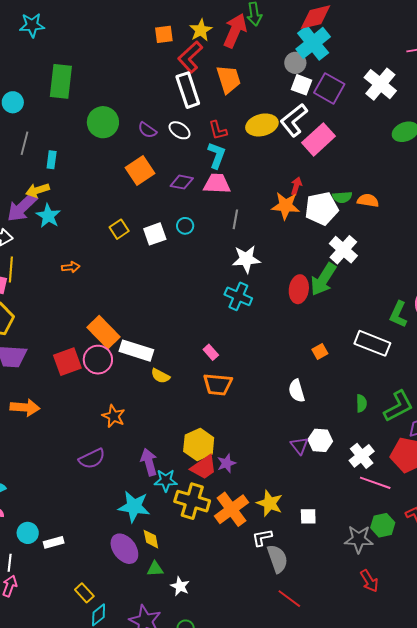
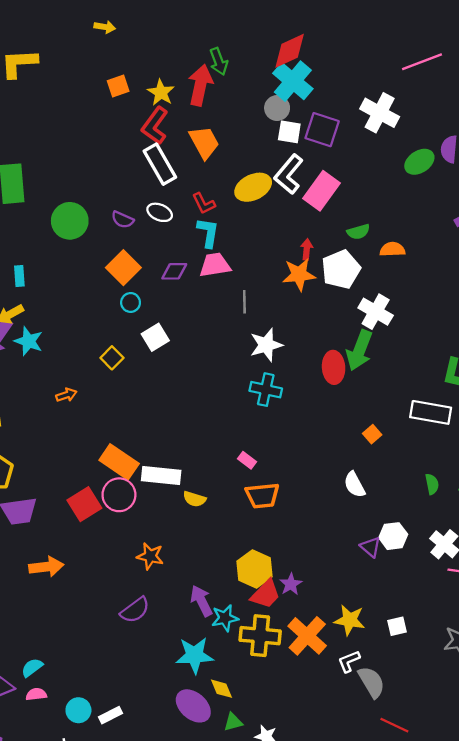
orange square: (164, 34) -> (118, 86), moved
green semicircle: (342, 197) -> (358, 232), moved
cyan circle: (185, 226) -> (131, 302), moved
yellow square: (119, 229) -> (112, 358), moved

